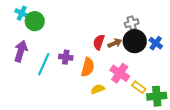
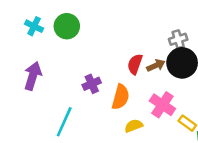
green circle: (35, 21) -> (67, 26), moved
purple cross: (66, 57) -> (92, 84), turned -32
cyan line: (44, 64) -> (64, 122), moved

